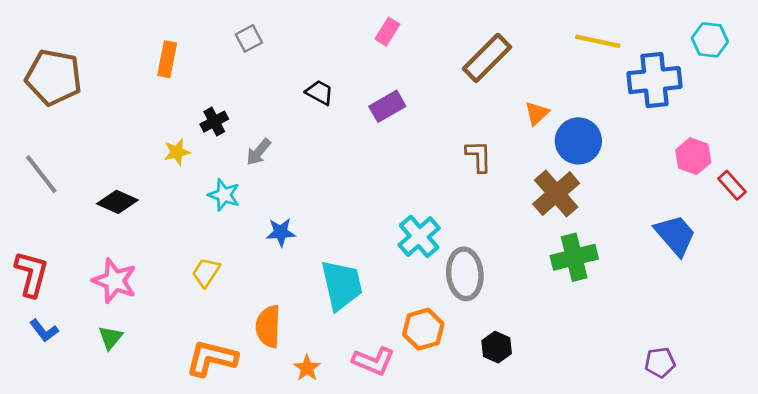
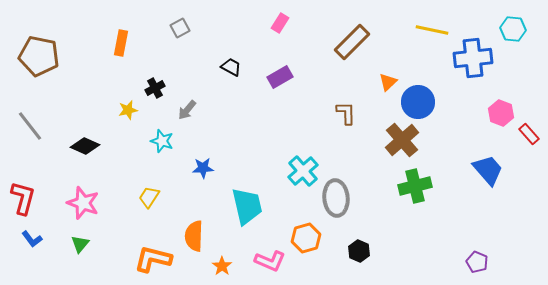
purple pentagon: (660, 362) -> (477, 262), turned 30

